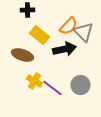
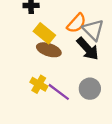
black arrow: (64, 49) -> (88, 49), moved, turned 60
brown ellipse: (22, 55) -> (49, 50), moved

